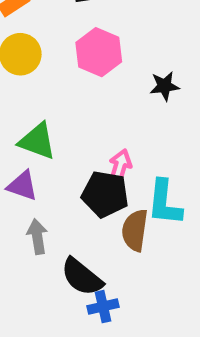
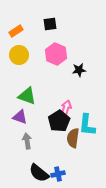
black star: (165, 86) -> (79, 70), moved
black pentagon: (105, 194) -> (59, 121), turned 30
black semicircle: (82, 277) -> (39, 173), moved

